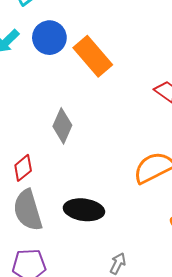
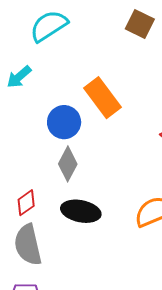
blue circle: (49, 38) -> (64, 122), moved
black ellipse: (84, 210) -> (81, 211), moved

